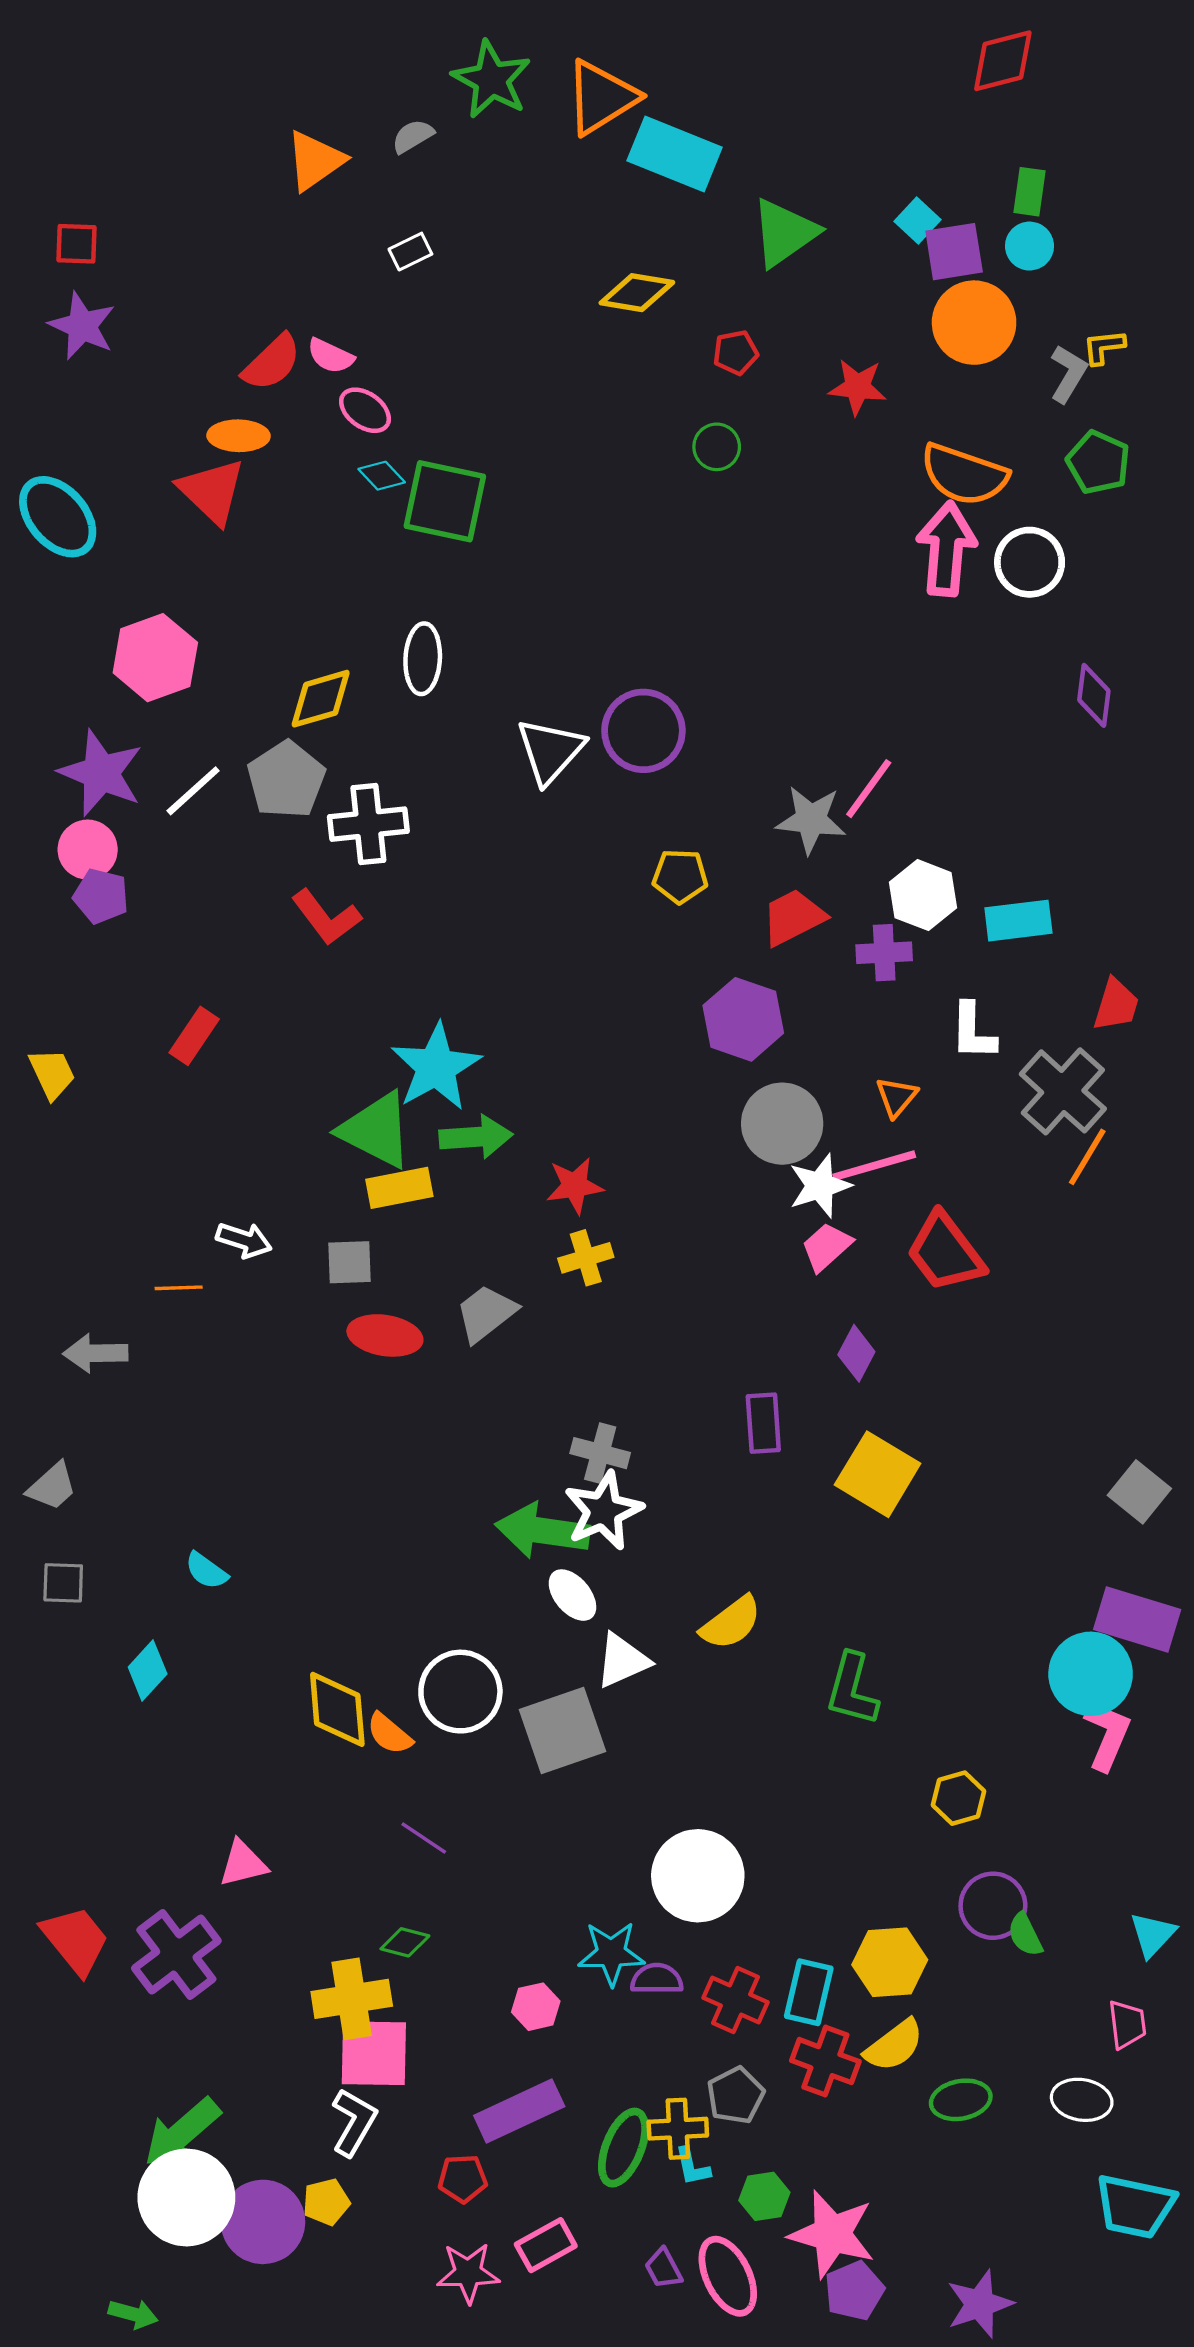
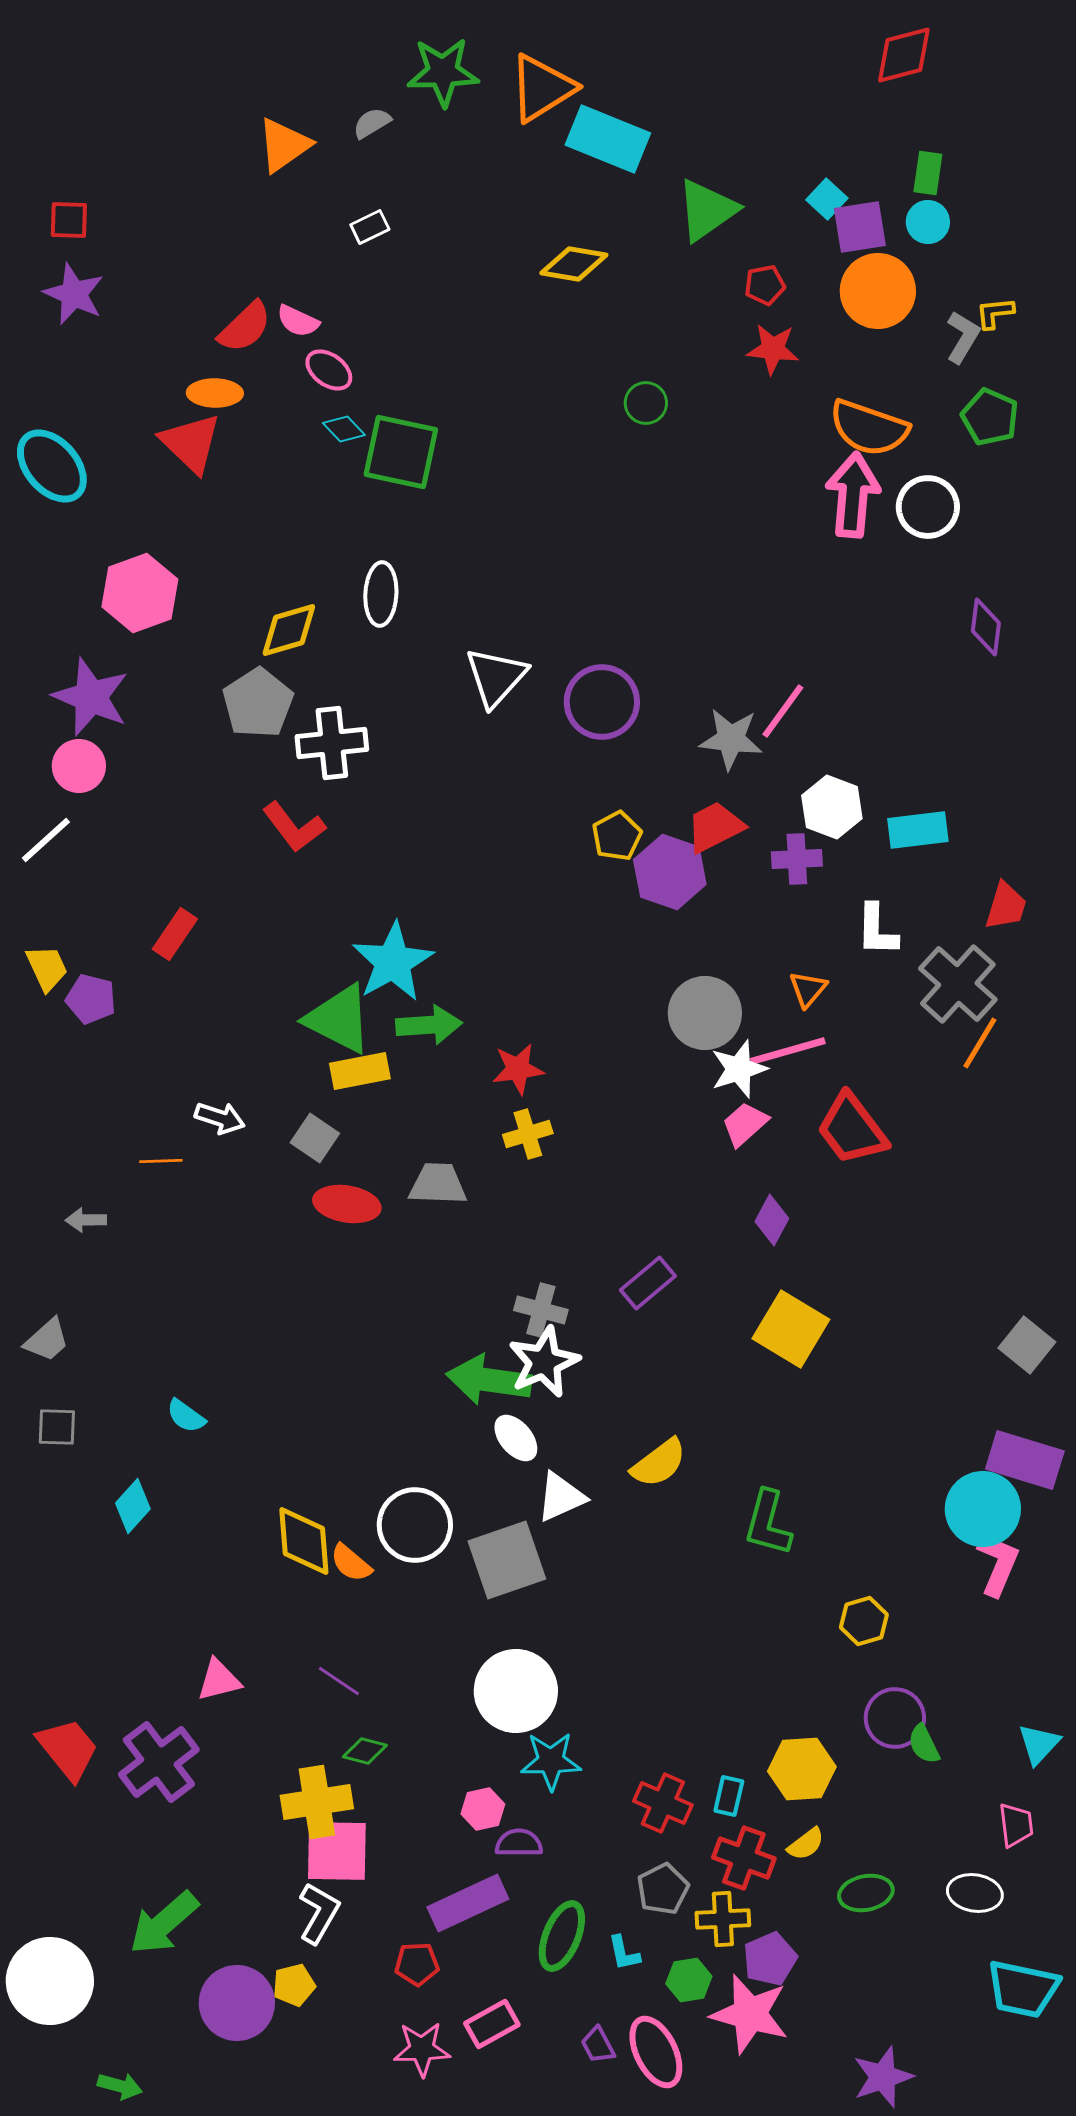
green star: (491, 80) -> (443, 72), turned -30
red pentagon: (736, 353) -> (765, 285), moved
purple circle: (643, 731) -> (602, 702), moved
white line: (193, 791) -> (46, 840), moved
yellow pentagon: (680, 876) -> (617, 836), moved, turned -30
purple pentagon: (101, 896) -> (91, 999), moved
purple hexagon: (743, 1019) -> (670, 872), moved
gray square: (349, 1262) -> (315, 1138), turned 36
gray trapezoid: (486, 1313) -> (438, 1184), turned 40
gray arrow: (95, 1353) -> (86, 1220), size x0.7
purple rectangle: (763, 1423) -> (648, 1283), moved, turned 54
purple line: (424, 1838) -> (339, 1681), moved
white circle: (698, 1876) -> (516, 1691), moved
purple semicircle: (657, 1979) -> (519, 1843), moved
cyan rectangle: (809, 1992) -> (729, 1796), size x0.7
yellow semicircle: (894, 2045) -> (806, 1844), size x0.7
yellow cross: (678, 2129) -> (723, 1919), moved
white circle: (186, 2197) -> (50, 1981), moved
purple pentagon: (854, 2291) -> (770, 1959), moved

